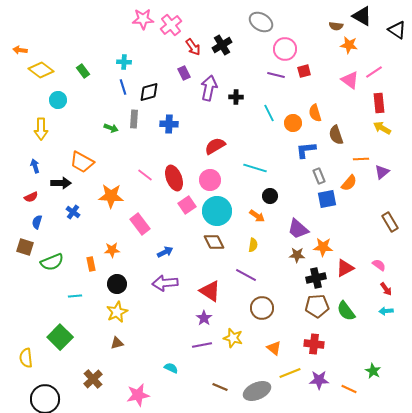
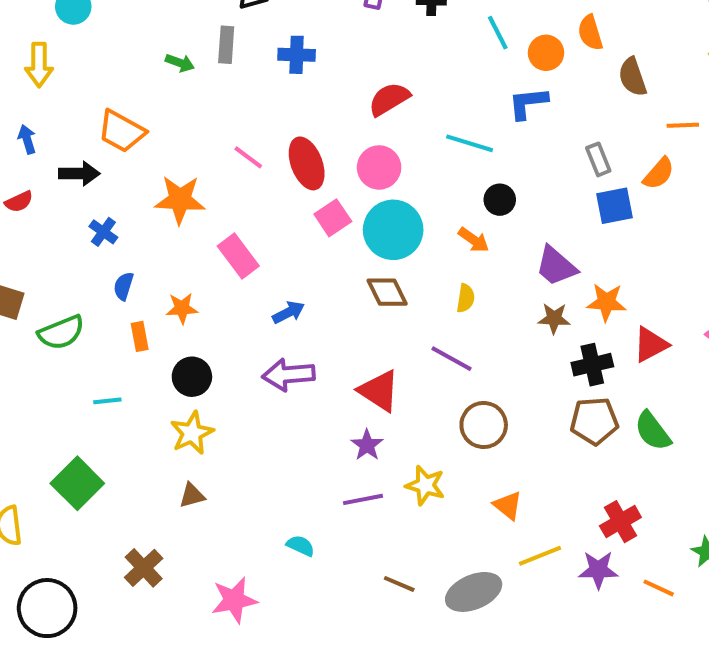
blue L-shape: (306, 150) -> (528, 103), moved
blue semicircle: (37, 222) -> (124, 286), moved
red cross: (314, 344) -> (620, 522), moved, turned -36

